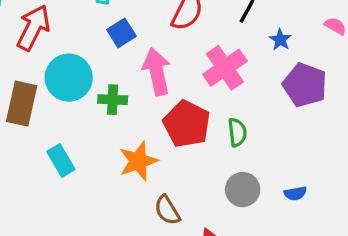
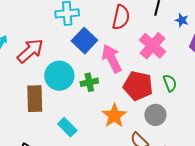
red arrow: (33, 28) -> (30, 51), turned 36
blue square: (121, 33) -> (84, 41), size x1.4
gray circle: (243, 190) -> (155, 115), moved

